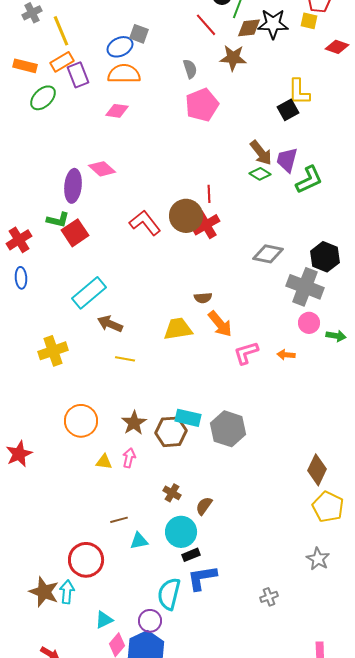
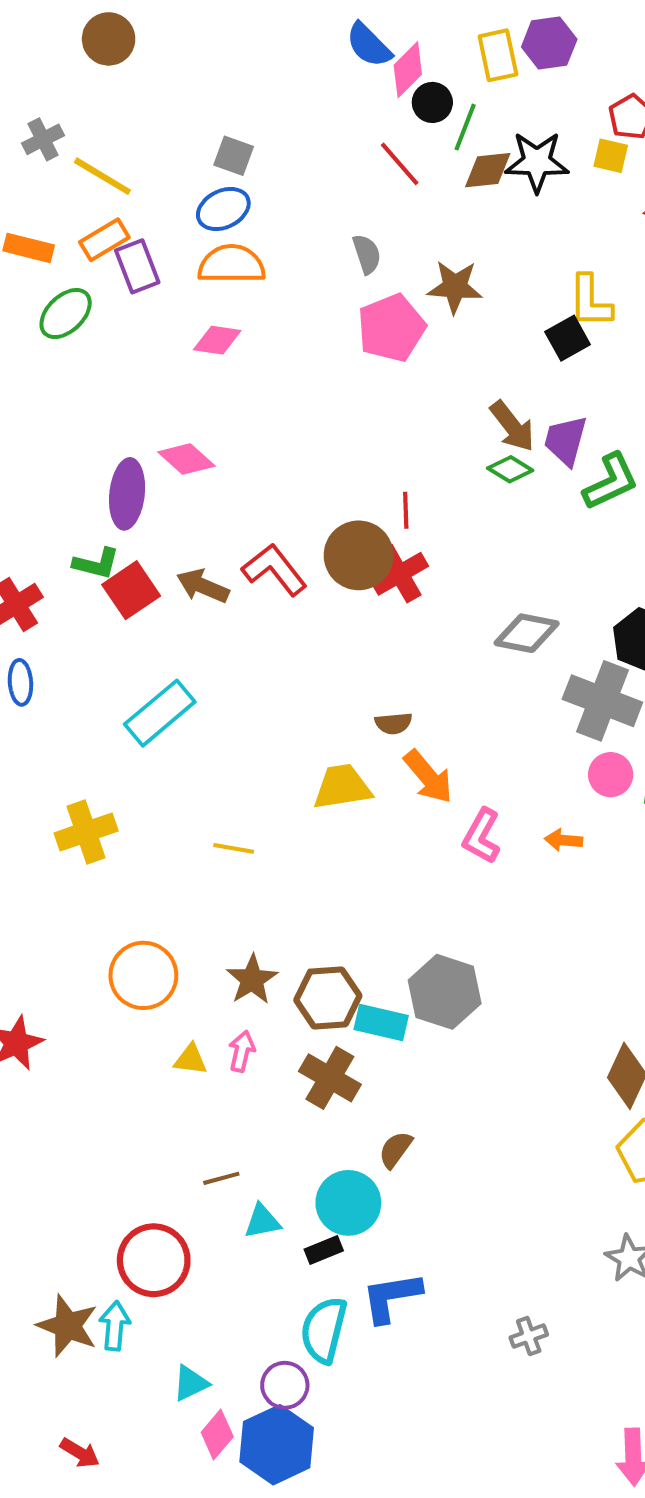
yellow line: (61, 31) -> (102, 176), turned -36
gray square: (139, 34) -> (234, 156), moved
brown star: (233, 58) -> (455, 287), moved
brown arrow: (110, 324) -> (203, 586), moved
pink L-shape: (246, 353) -> (482, 836), turned -44
cyan rectangle: (188, 418) -> (381, 1023), moved
brown cross: (172, 493) -> (330, 1078), moved, size x1.6
black rectangle: (191, 555) -> (324, 1250), moved

